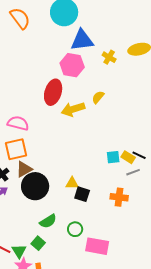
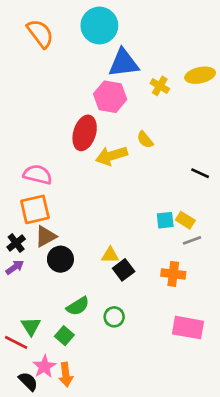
yellow semicircle: (98, 97) -> (145, 140), turned -80
black line: (139, 155) -> (200, 173), moved
black circle: (35, 186) -> (60, 259), size x0.7
black square: (82, 194) -> (124, 270), turned 35
pink rectangle: (97, 246) -> (188, 328), moved
green triangle: (19, 251) -> (31, 326), moved

